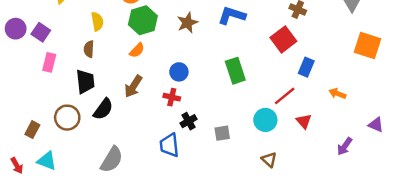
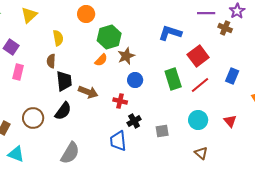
green hexagon: (143, 20) -> (109, 37), moved
brown star: (187, 23) -> (126, 56), moved
red square: (283, 39) -> (198, 56), moved
orange semicircle: (137, 50) -> (101, 60), moved
blue circle: (179, 72) -> (135, 80), moved
black trapezoid: (85, 82) -> (64, 81), moved
brown arrow: (133, 86) -> (88, 92), turned -102
red line: (285, 96) -> (200, 85), moved

